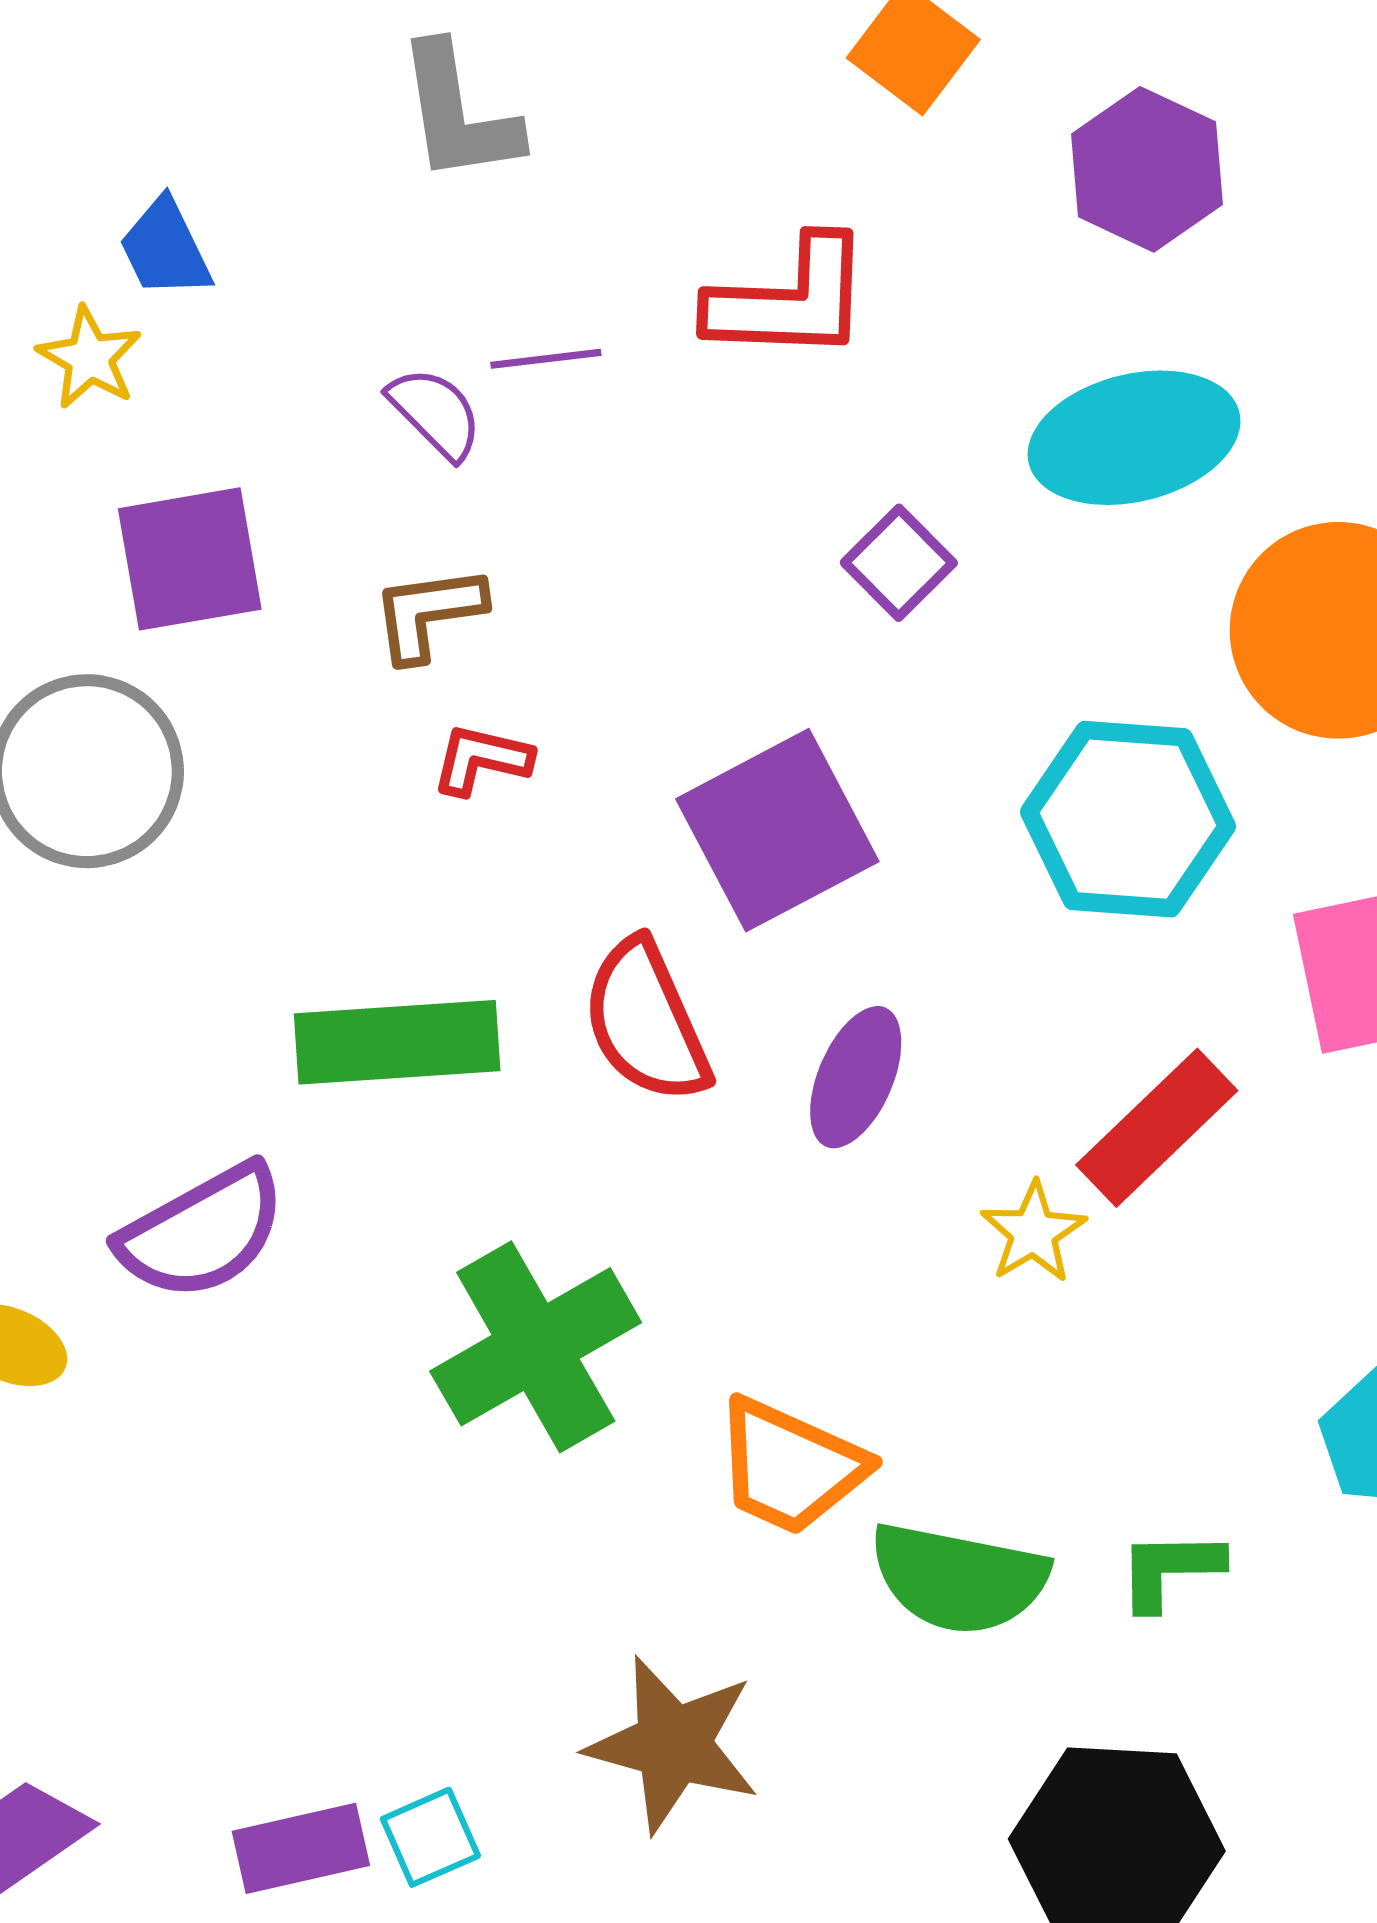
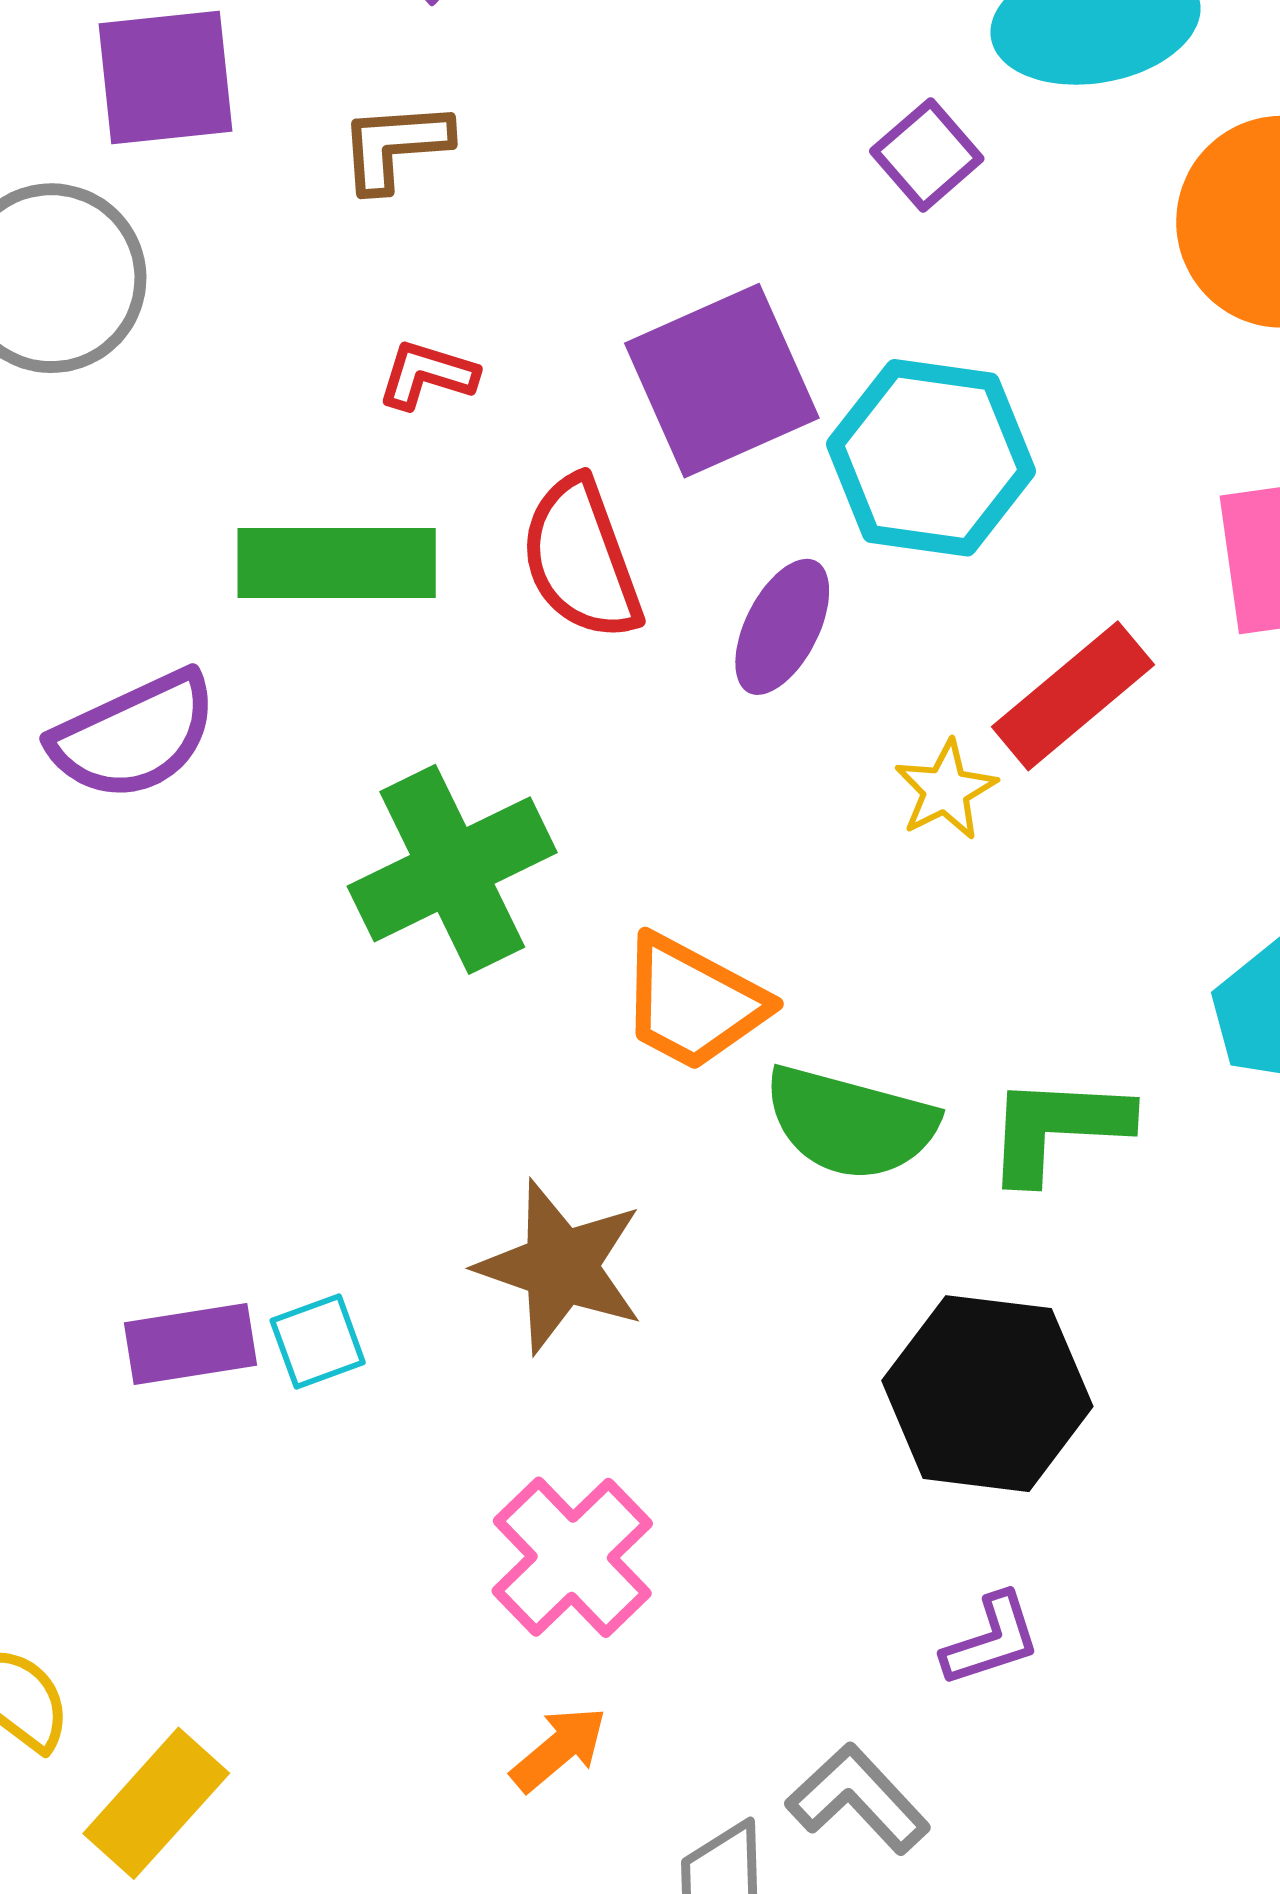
purple square: (899, 563) -> (927, 155), moved
red L-shape: (482, 759) -> (427, 375), moved
cyan hexagon: (1128, 819) -> (931, 458), moved
green L-shape: (1170, 1570) -> (1057, 1128), size x1.4

